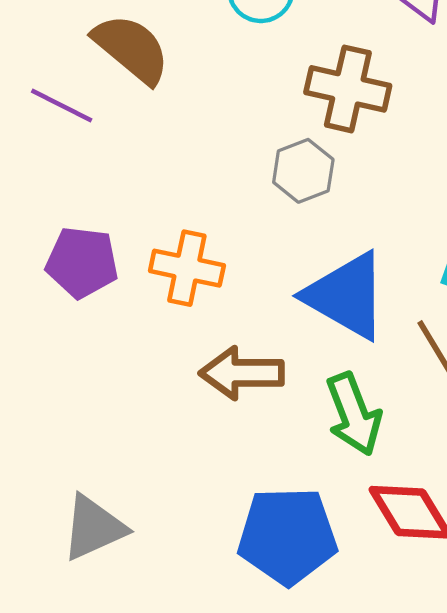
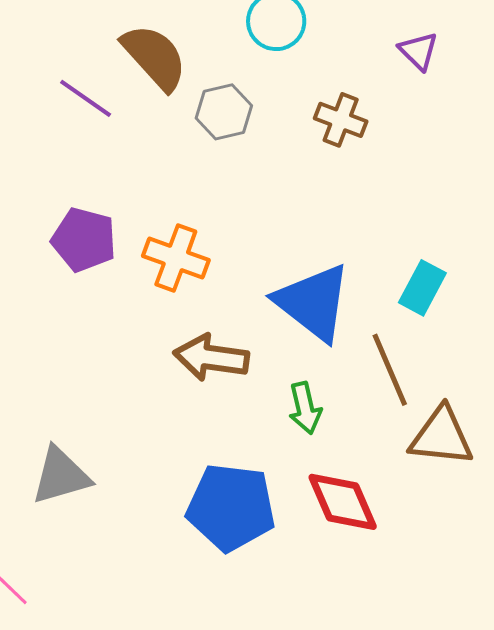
brown cross: (348, 89) -> (341, 120), size x0.7
gray hexagon: (303, 171) -> (224, 112), moved
green arrow: (354, 414) -> (305, 408), size x0.7

